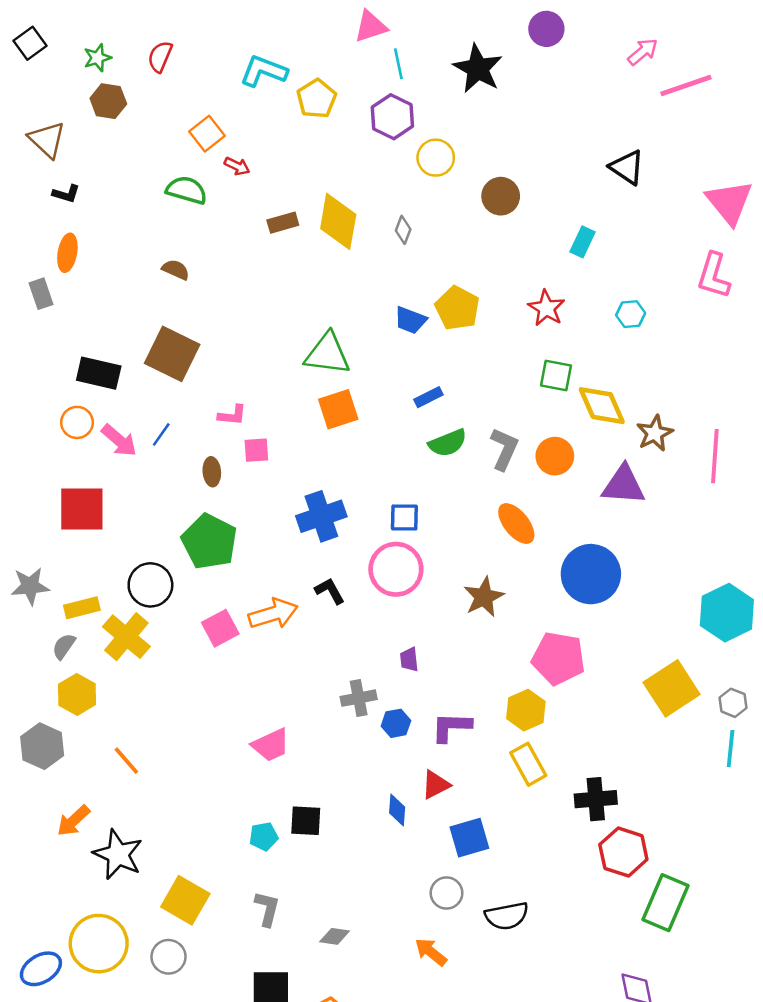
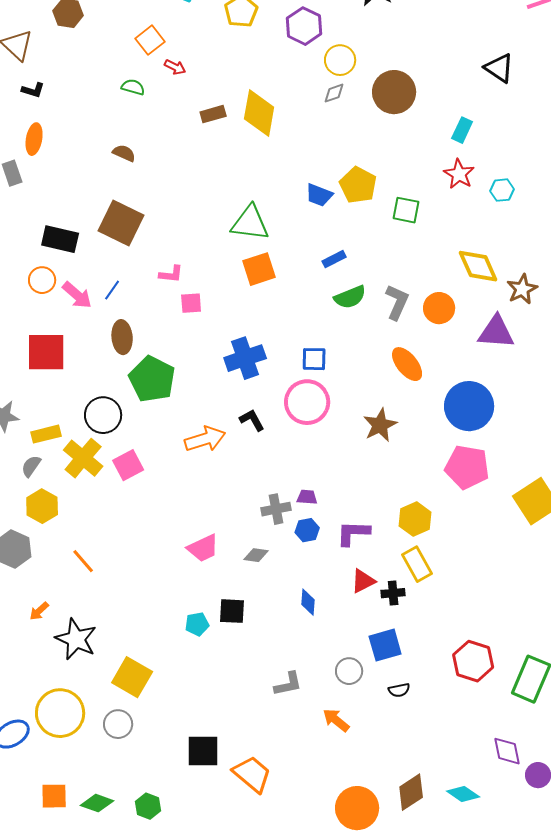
green semicircle: (187, 190) -> (133, 87), size x0.7
brown circle: (501, 196) -> (394, 92), size x1.4
gray diamond: (403, 230) -> (334, 93), moved, turned 50
red star: (546, 308) -> (459, 174), moved
green square: (556, 375) -> (406, 210), moved
brown ellipse: (212, 472) -> (122, 337), moved, size x1.4
pink square: (220, 628) -> (128, 465), moved
pink pentagon: (558, 658) -> (467, 467), moved
purple trapezoid: (409, 660) -> (307, 497), moved, turned 100
red triangle: (436, 785) -> (363, 581), moved
black cross: (596, 799) -> (393, 593), moved, size x0.7
orange arrow: (73, 821) -> (39, 611), size x0.7
blue square: (469, 838) -> (385, 645), moved
red hexagon: (623, 852) -> (473, 661), moved
gray L-shape: (267, 909) -> (288, 684), moved, turned 64
black semicircle: (507, 916) -> (399, 690), size x0.6
gray diamond: (335, 936) -> (256, 555), moved

